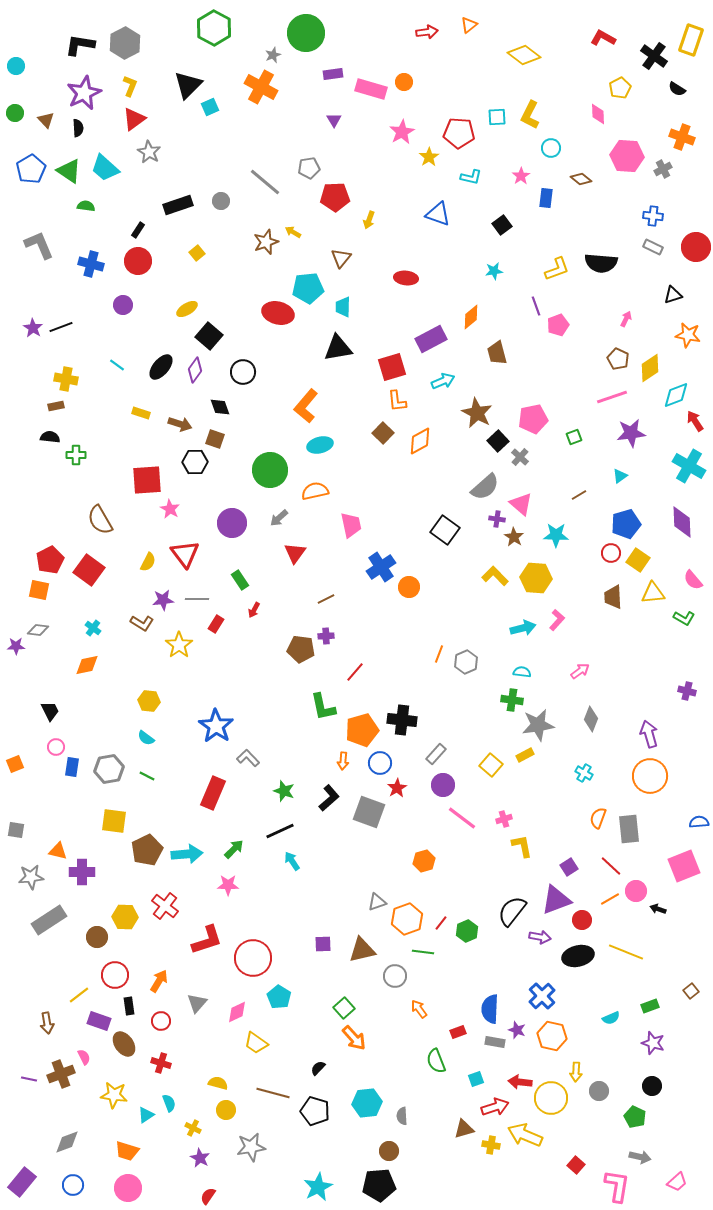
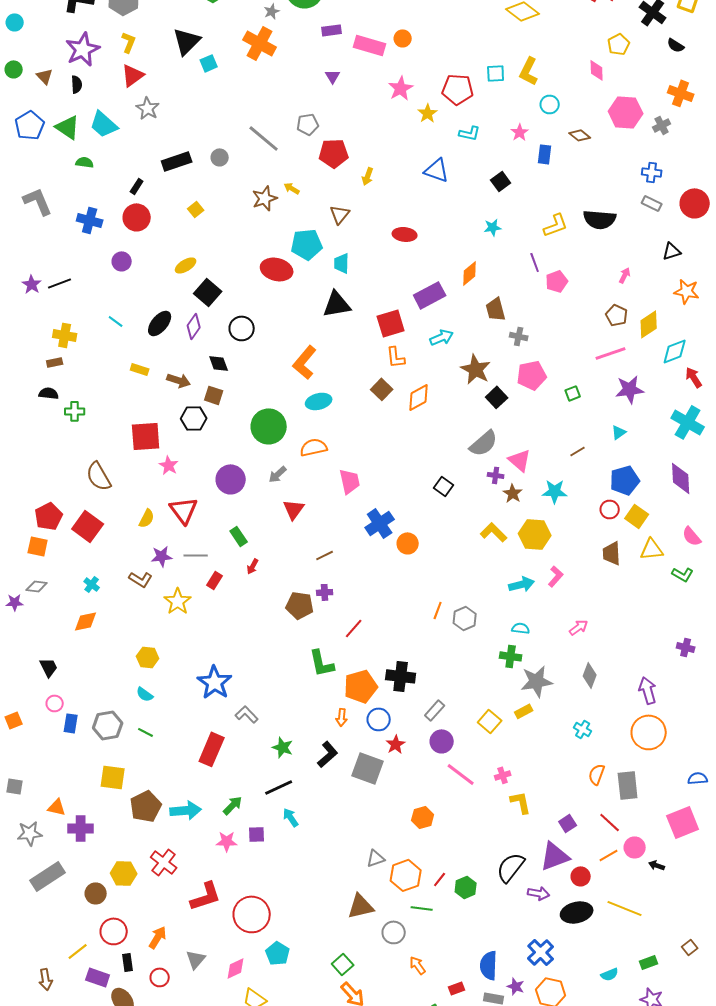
gray cross: (520, 457) -> (519, 336), moved, turned -30
black square: (445, 530) -> (444, 486), size x0.7
purple square: (323, 944) -> (257, 834), moved

